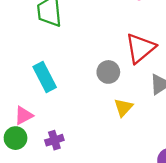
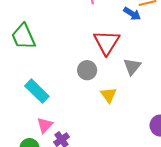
pink triangle: (24, 115) -> (45, 125), moved

